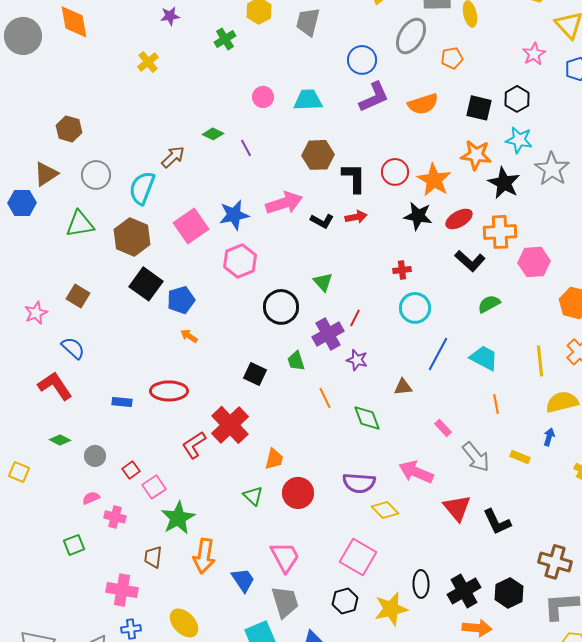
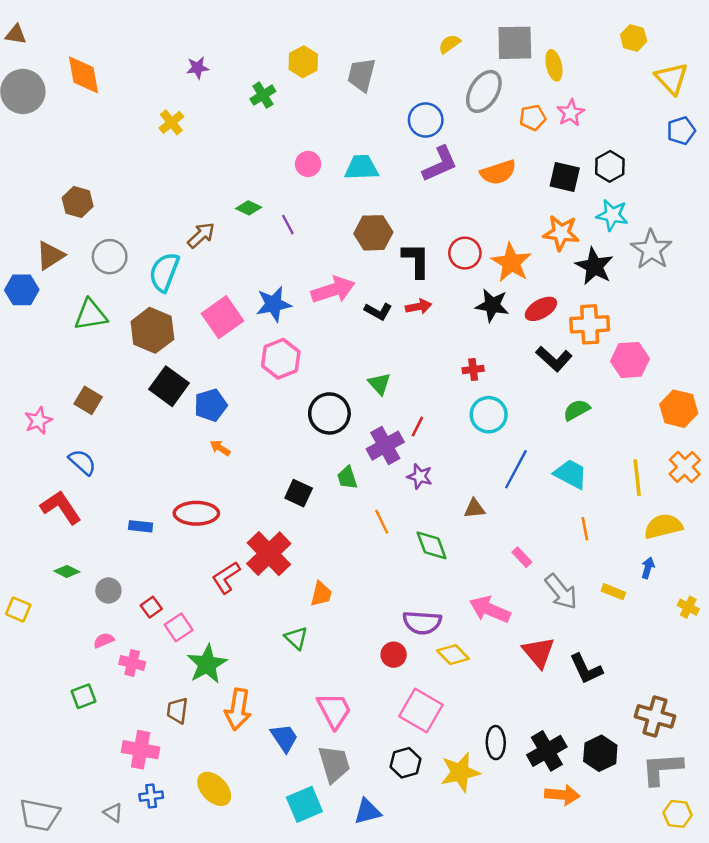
pink star: (534, 54) -> (571, 113), moved
red circle: (298, 493) -> (394, 655), moved, size x0.7

